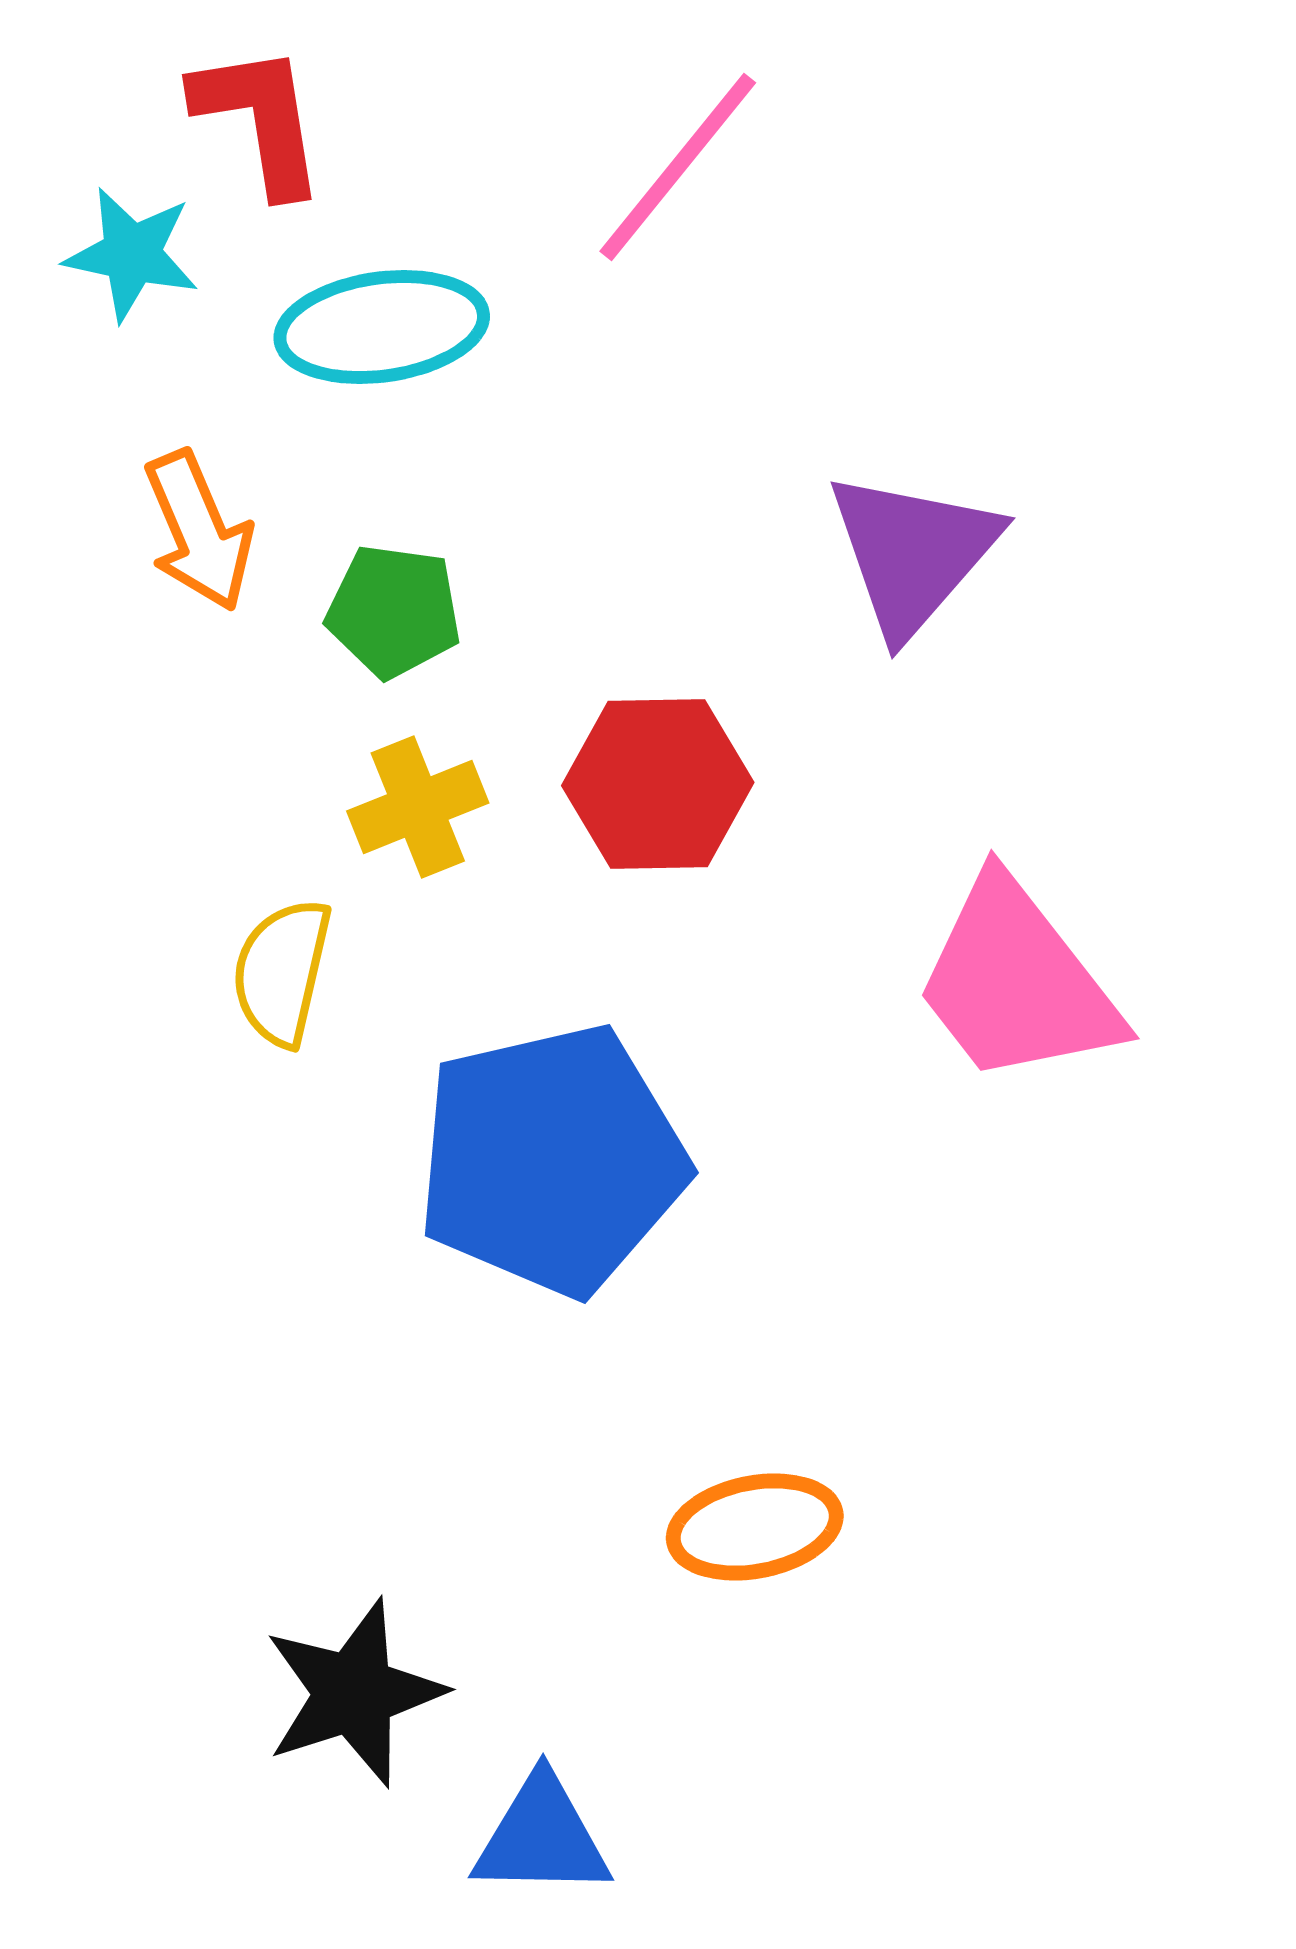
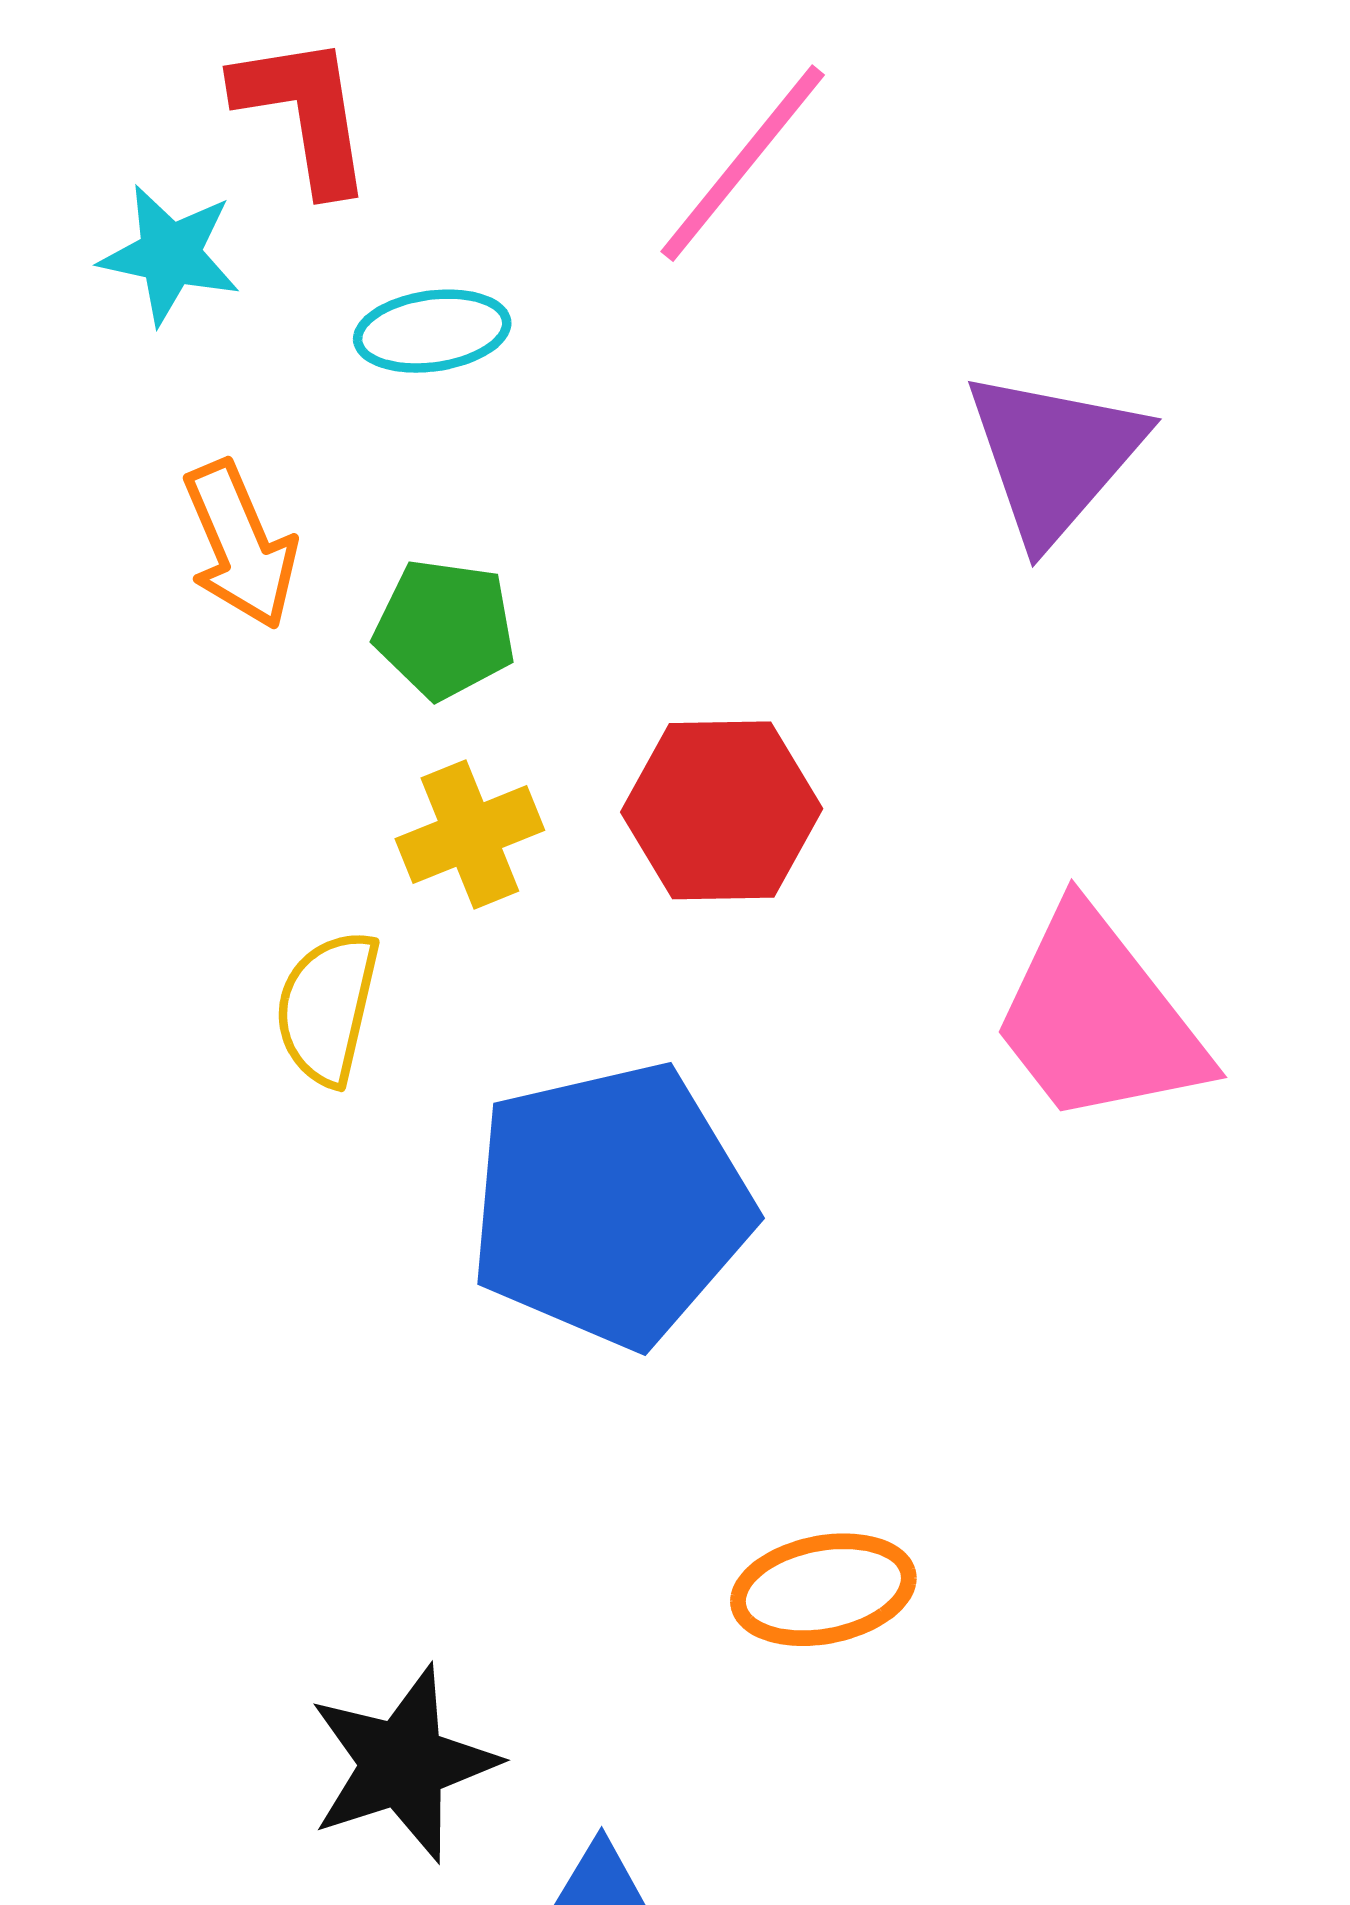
cyan ellipse: (382, 327) -> (432, 331), size x0.7
purple triangle: (913, 553) -> (1054, 456), moved

